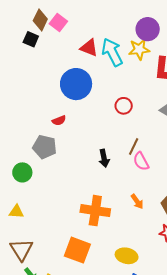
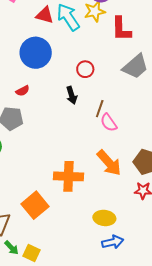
black arrow: (104, 158) -> (72, 95), moved
orange arrow: (137, 201) -> (109, 163), size x1.8
orange square: (77, 250) -> (35, 205), moved, turned 36

